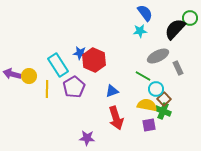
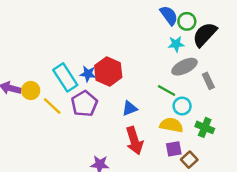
green circle: (190, 18) -> (187, 21), moved
cyan star: (140, 31) -> (176, 44), moved
blue star: (80, 53) -> (88, 74), moved
yellow line: (47, 89) -> (52, 106), turned -48
brown square: (164, 99) -> (189, 160), moved
green cross: (163, 111) -> (205, 127), moved

